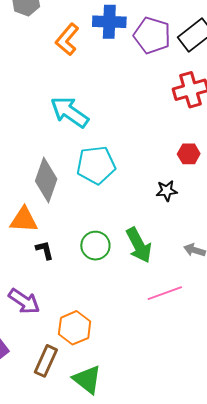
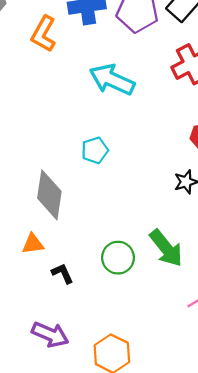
cyan arrow: (69, 112) -> (112, 80), moved
cyan pentagon: (96, 165) -> (95, 150), moved, size x0.6
orange triangle: (24, 220) -> (33, 244), size x0.7

